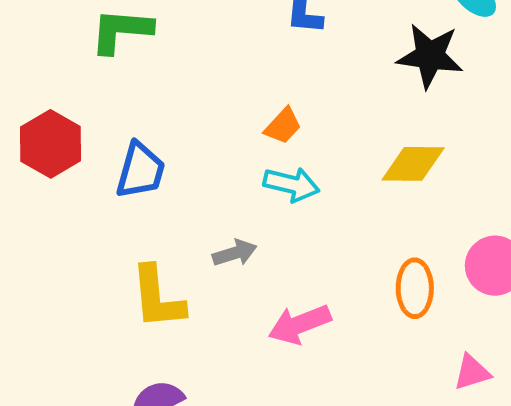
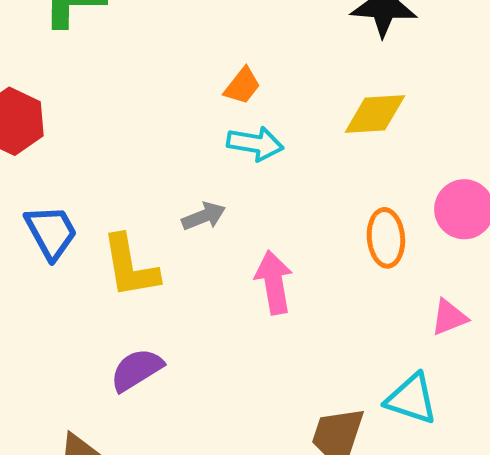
blue trapezoid: (140, 171) -> (51, 232), moved, turned -40
pink arrow: (300, 324) -> (274, 282), turned 106

